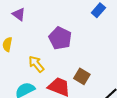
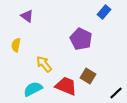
purple pentagon: (60, 38) -> (81, 39), moved

